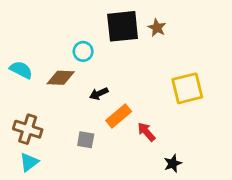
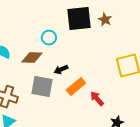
gray square: (86, 140) -> (42, 87), moved, size x1.6

